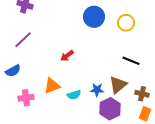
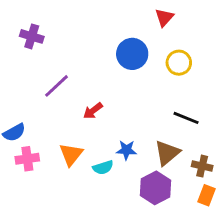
purple line: (23, 40) -> (56, 86), moved
orange triangle: (52, 86) -> (71, 154), turned -30
blue star: (97, 90) -> (126, 150), moved
pink cross: (26, 98) -> (27, 159), moved

